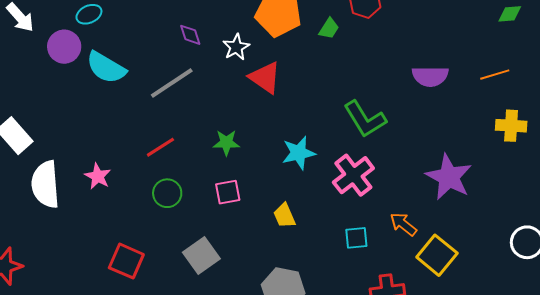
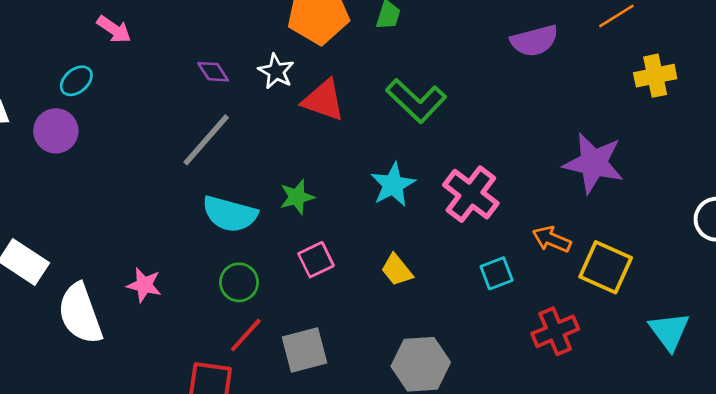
cyan semicircle: (106, 67) -> (230, 214), moved
green L-shape: (365, 119) -> (416, 101), moved
red line: (160, 147) -> (246, 335), moved
gray square: (201, 255) -> (304, 350), turned 36

